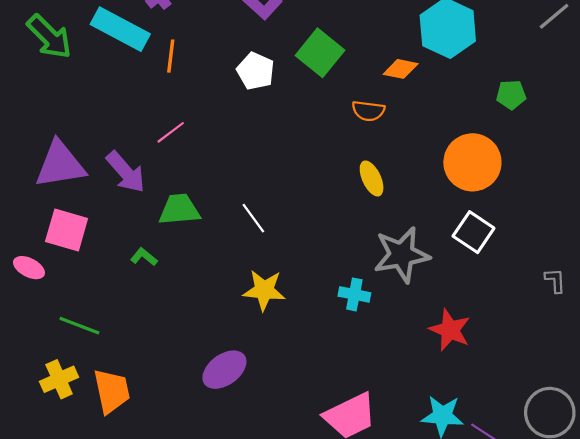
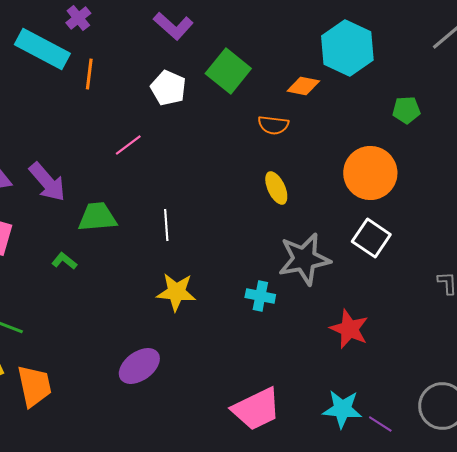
pink line: (171, 132) -> (128, 145), moved
white line: (253, 218) -> (166, 225), turned 32

